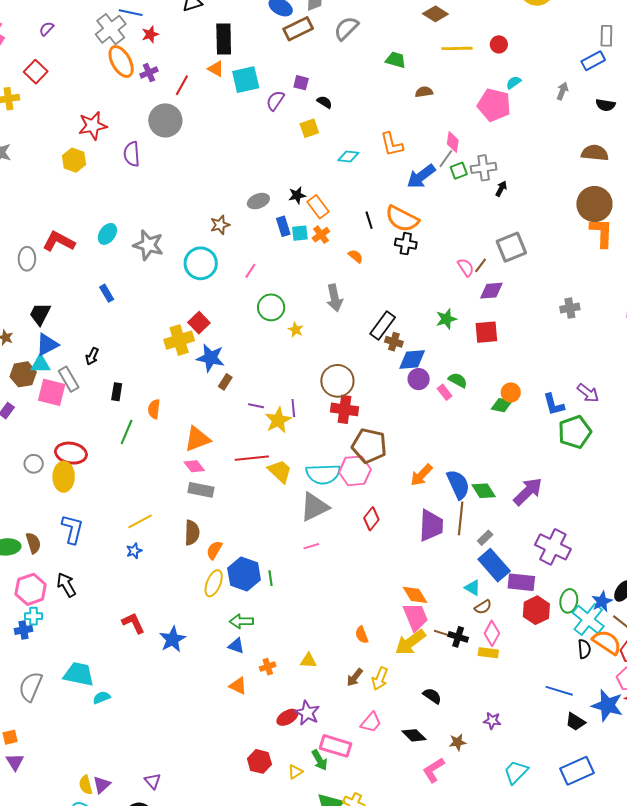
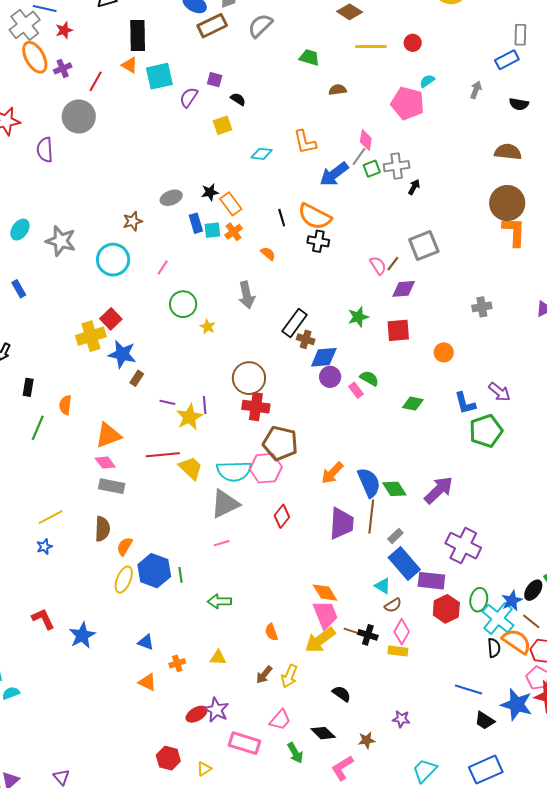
orange circle: (511, 392) -> (444, 352), moved
green arrow: (241, 621) -> (219, 601), moved
green arrow: (320, 760) -> (295, 753), moved

